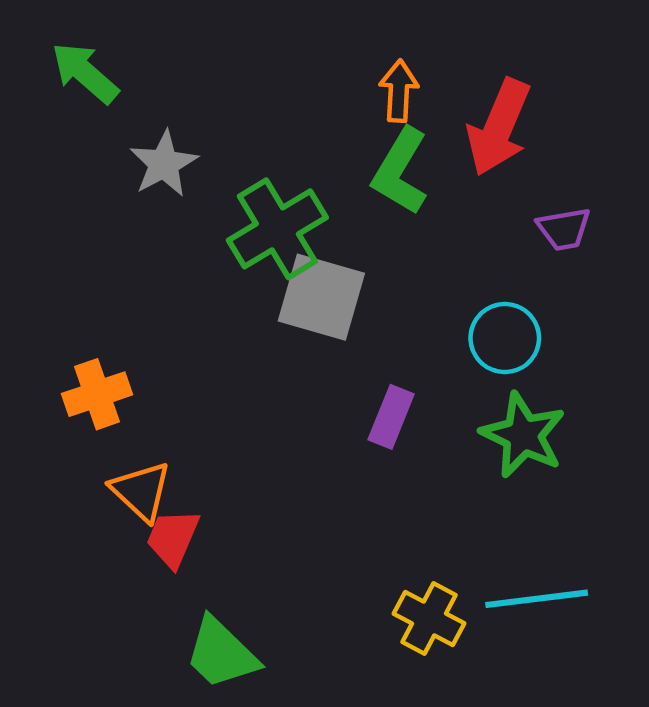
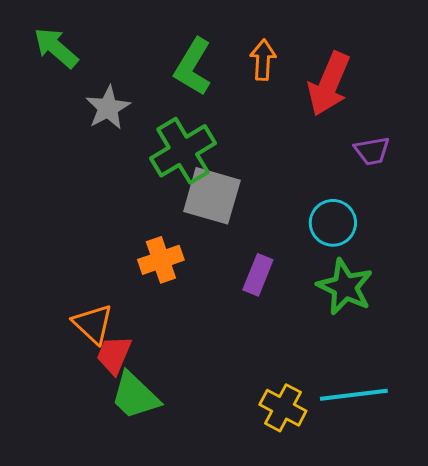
green L-shape: (400, 171) -> (193, 67), moved
orange cross: (97, 394) -> (161, 260), moved
green trapezoid: (221, 653) -> (135, 396), moved

